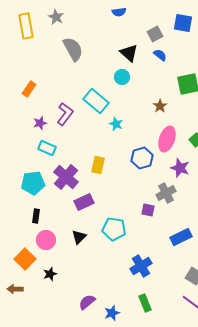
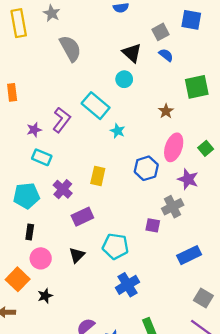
orange rectangle: (29, 89) -> (12, 92), moved, turned -42
purple cross: (66, 177) -> (63, 189), size x0.7
blue cross: (141, 266) -> (128, 285), moved

